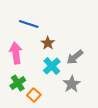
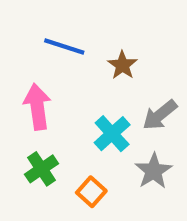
brown star: (48, 43) -> (122, 65), moved
orange square: (34, 95) -> (91, 192), moved

